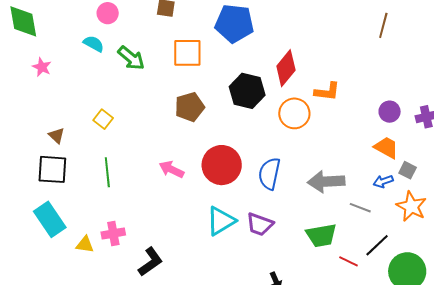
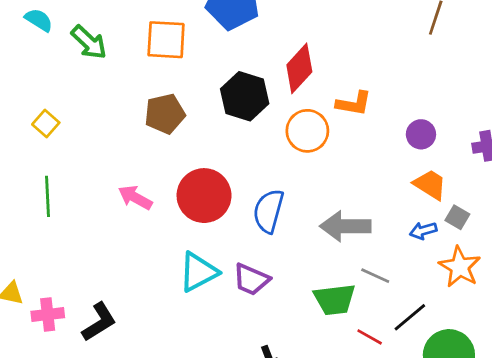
purple circle: (390, 112) -> (421, 134), moved
gray line: (360, 208) -> (375, 276), moved
pink cross: (113, 233) -> (48, 314), moved

